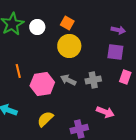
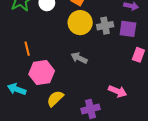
gray cross: (93, 80) -> (105, 26), moved
pink hexagon: (42, 84) -> (42, 73), moved

